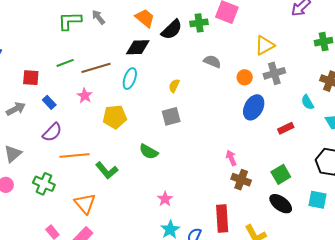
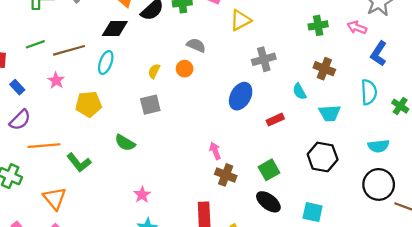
yellow triangle: (265, 45) -> (240, 20), moved
orange circle: (245, 77) -> (185, 69), moved
cyan square: (317, 200) -> (313, 212), moved

